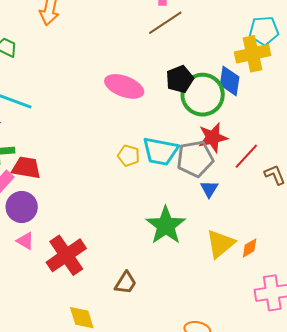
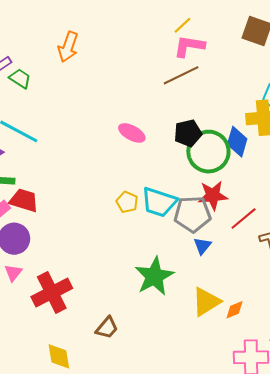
pink ellipse: (124, 86) -> (132, 133), size x0.7
pink triangle: (25, 241) -> (13, 273), turned 30

